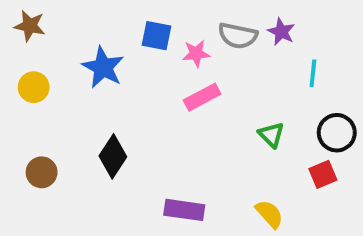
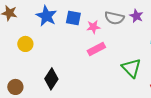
blue star: (103, 67) -> (46, 16), moved
yellow circle: (34, 87) -> (25, 44), moved
green triangle: (271, 135) -> (131, 68), size x1.5

